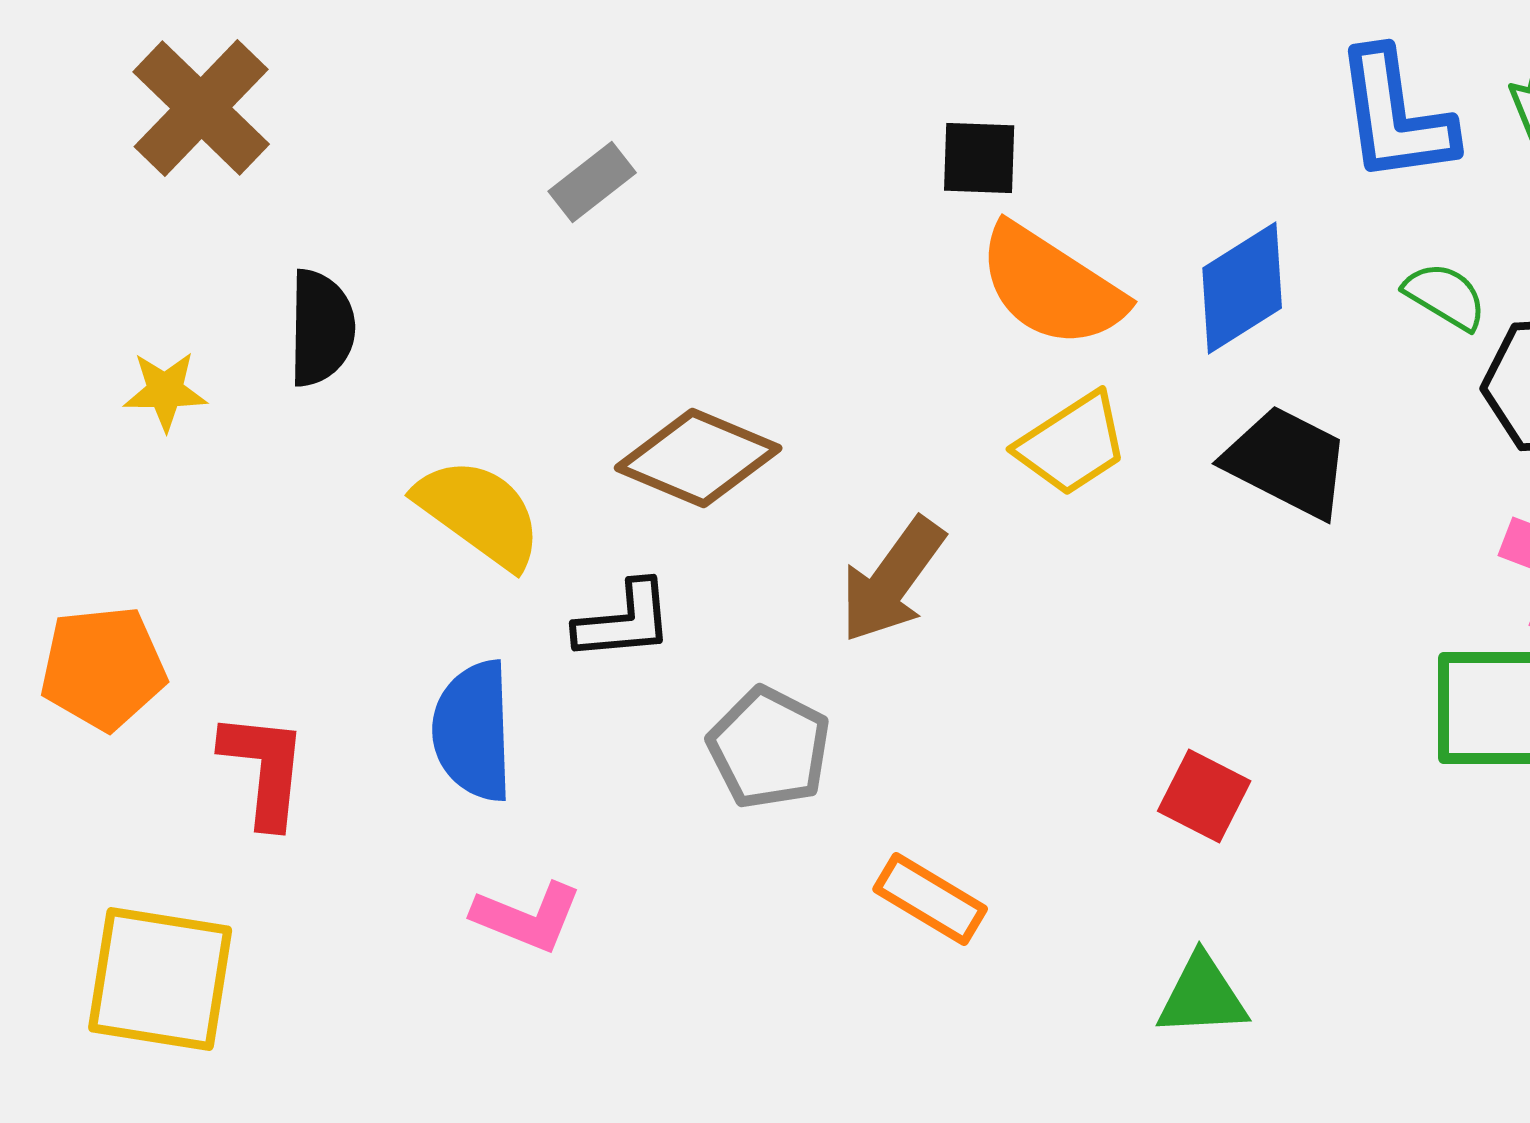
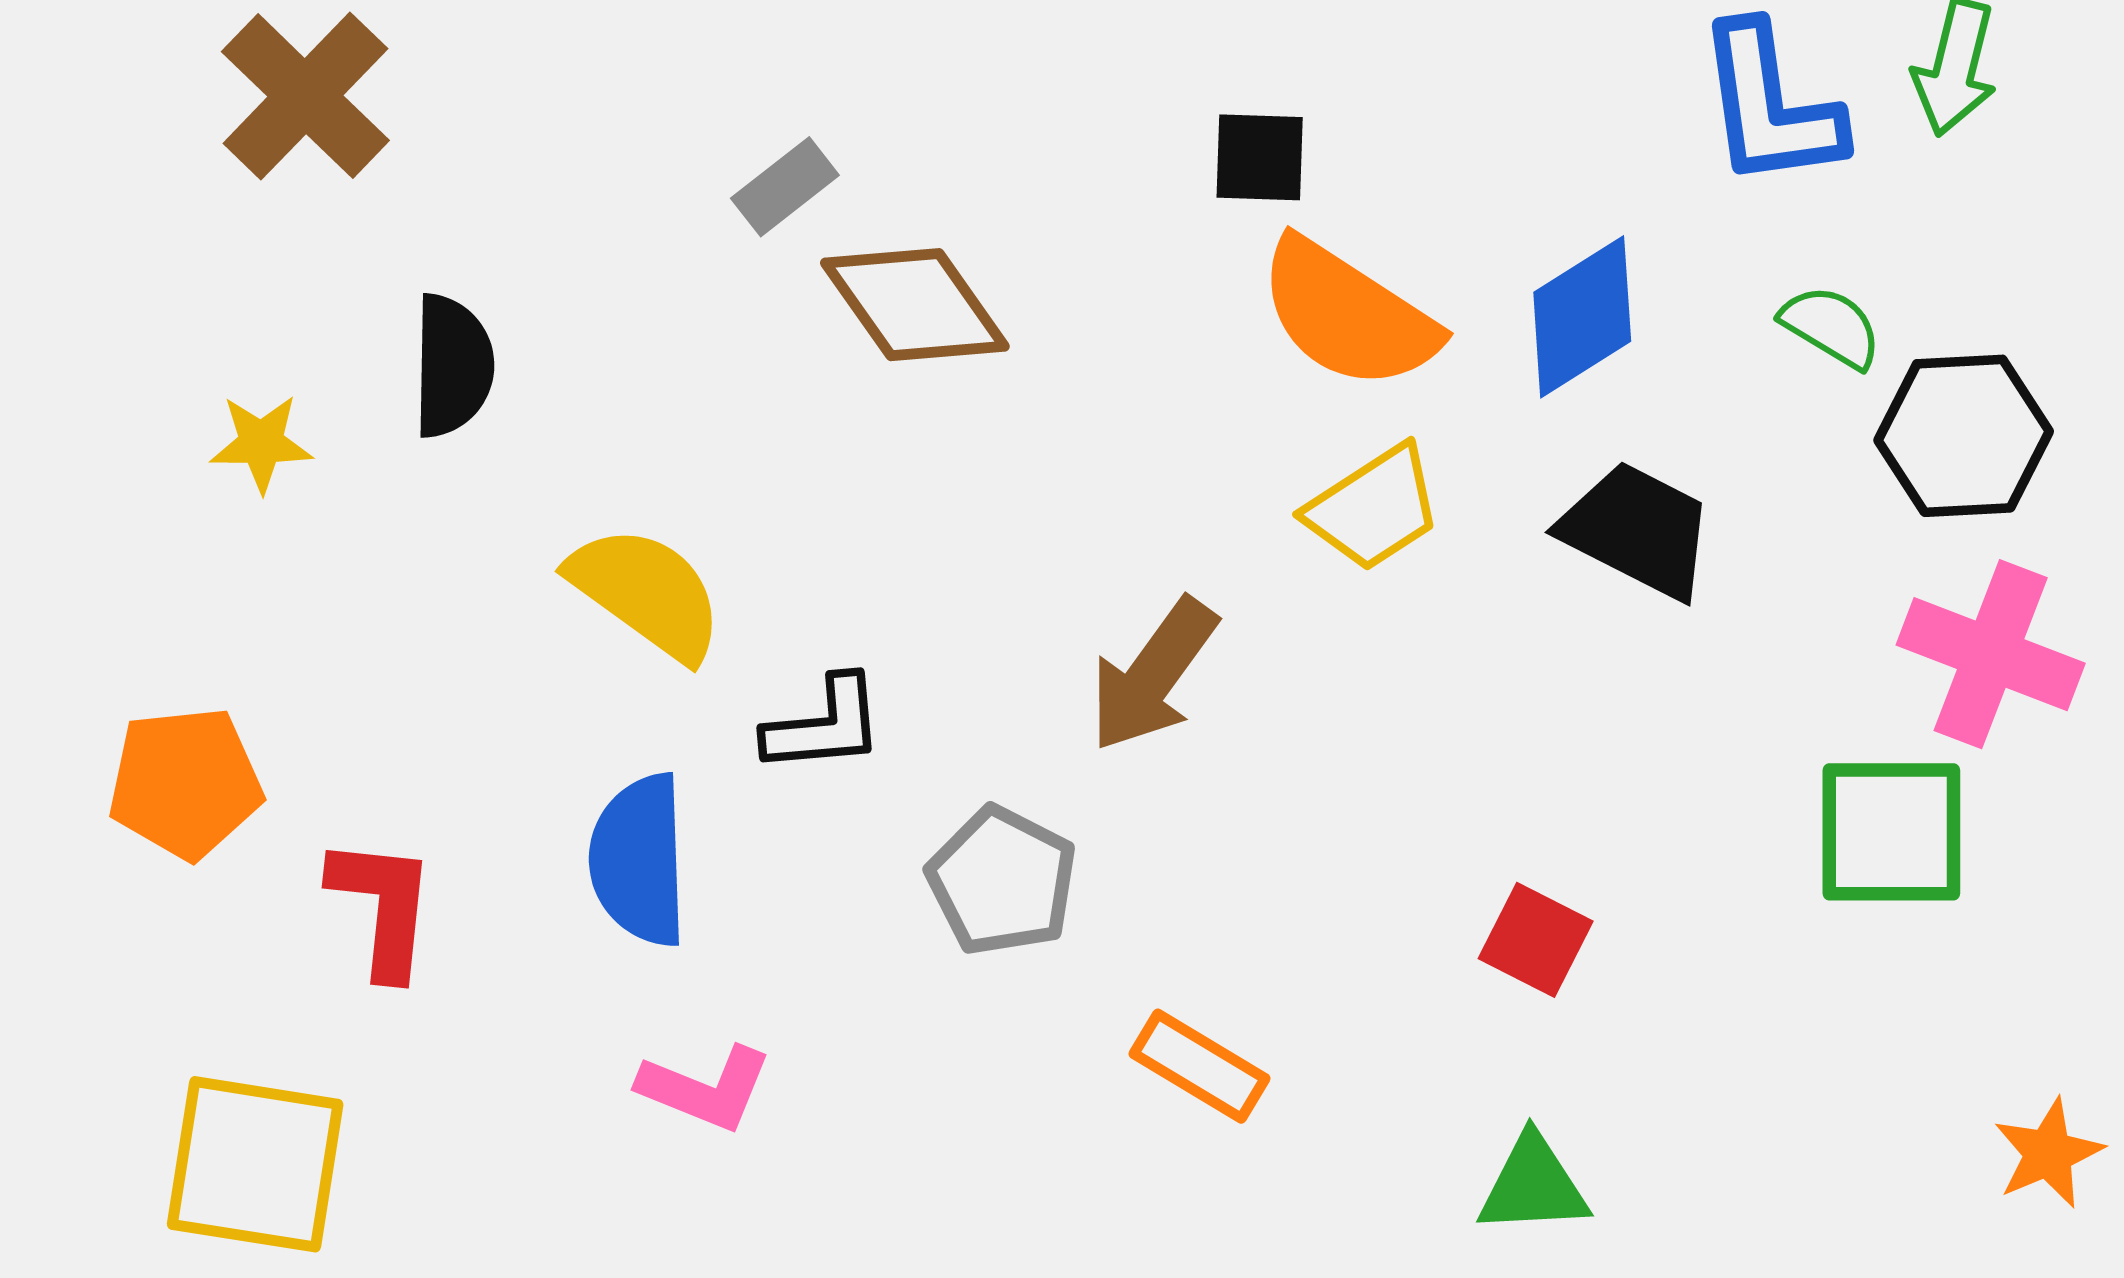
brown diamond: (698, 458) -> (915, 305), moved, turned 32

